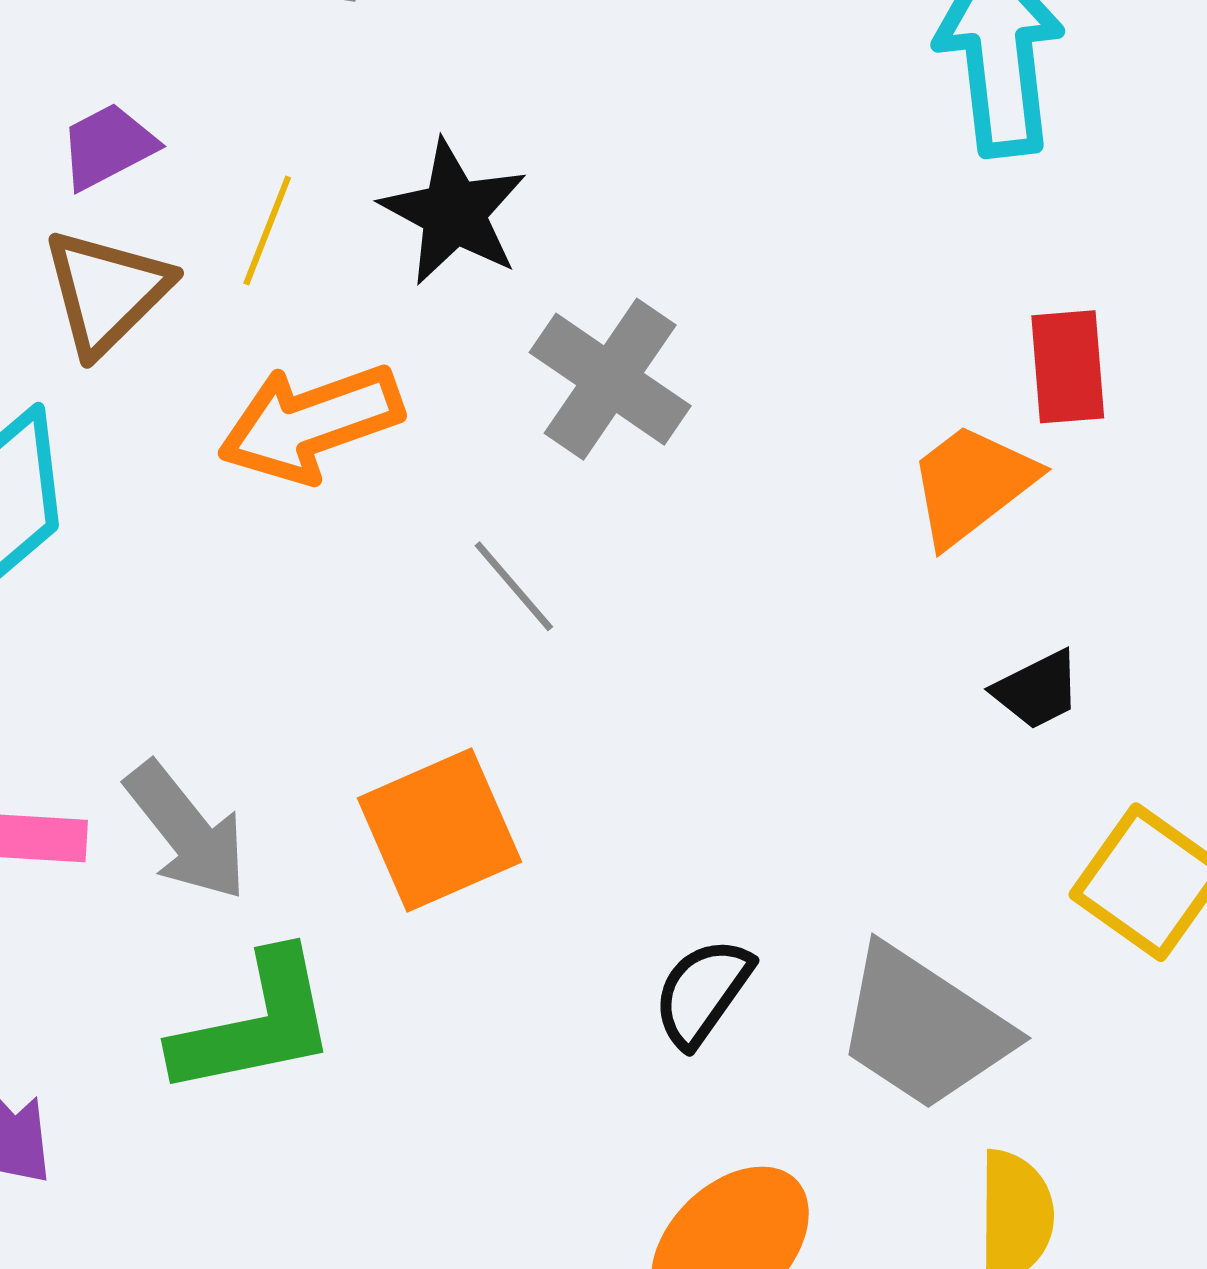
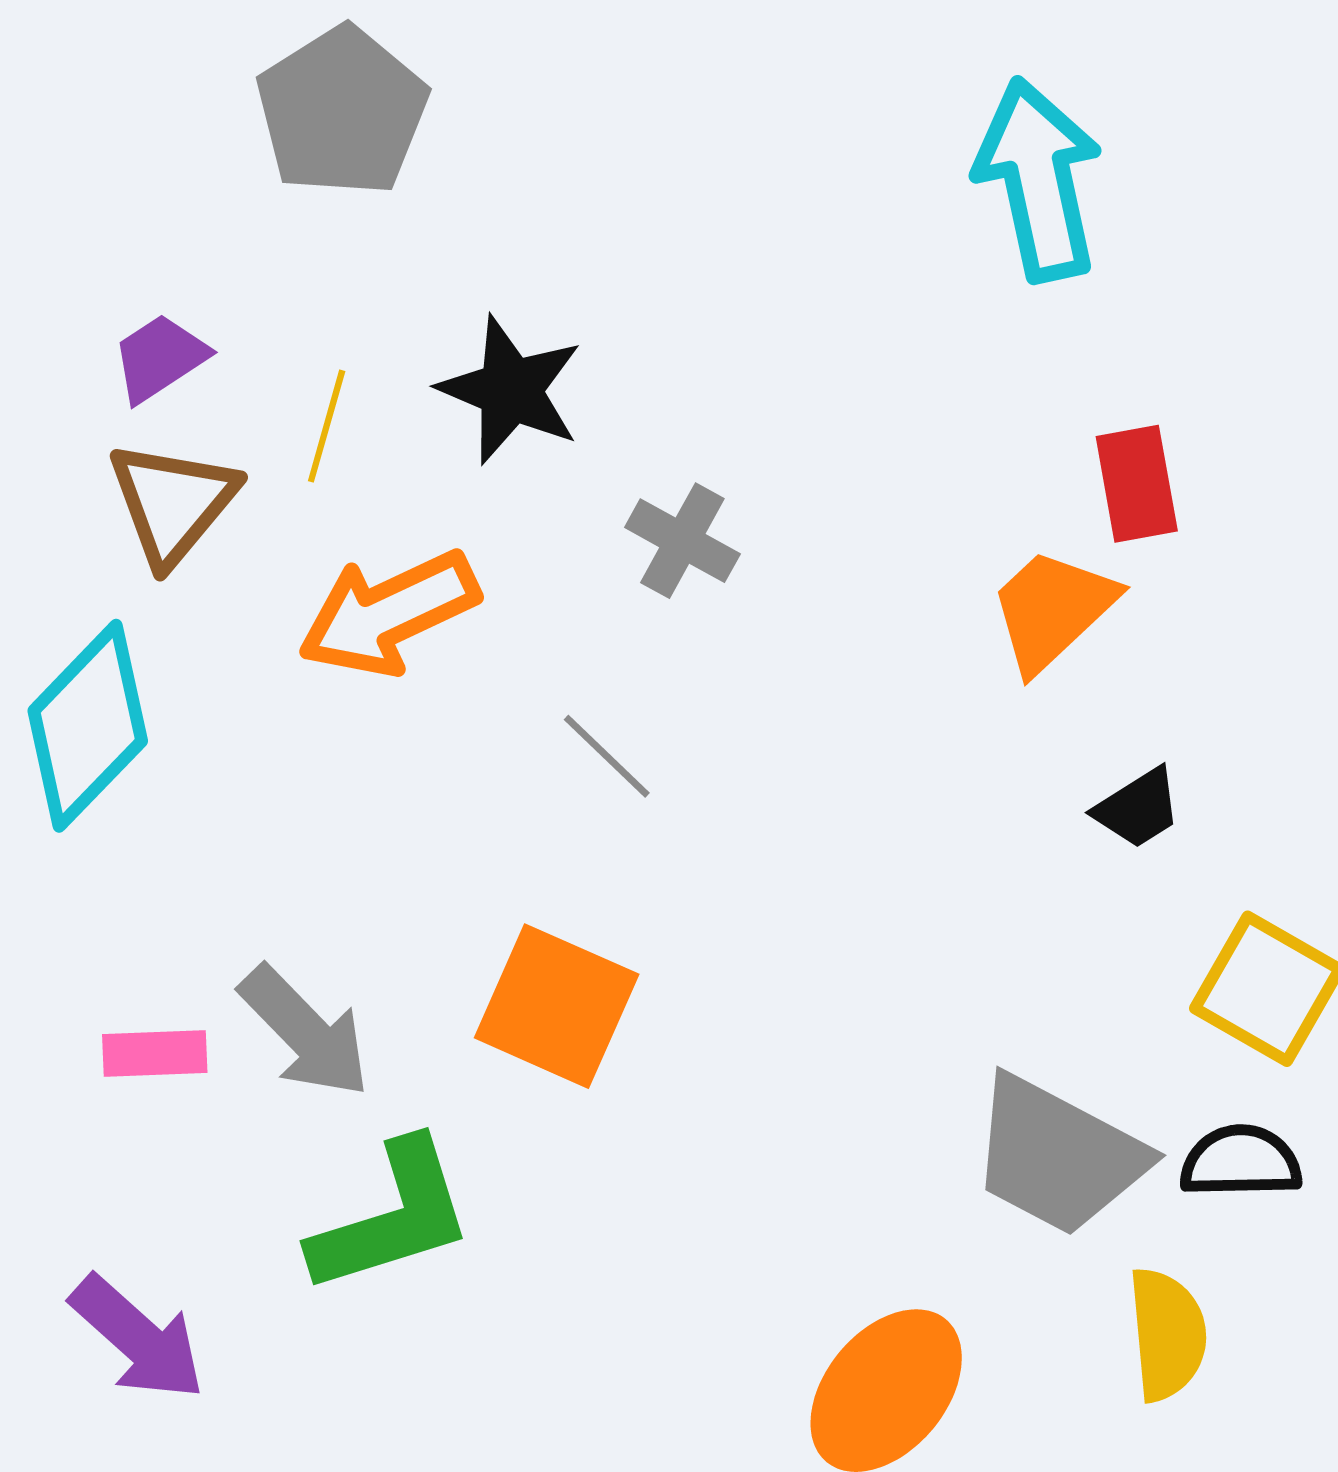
gray cross: (610, 379) -> (682, 541), size x0.7
orange square: (439, 830) -> (557, 1006), turned -37
black semicircle: (703, 992) -> (1241, 1162), moved, turned 59

